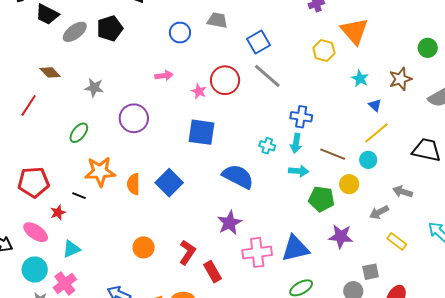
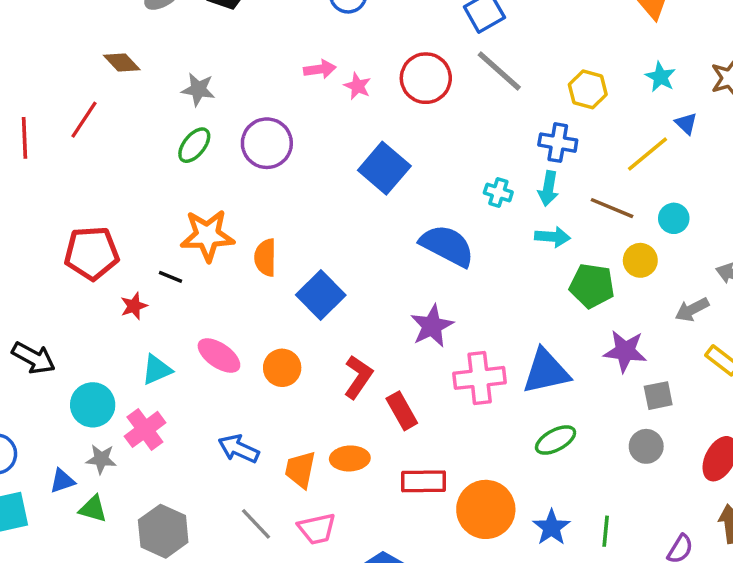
yellow hexagon: (324, 50) -> (588, 89), moved
pink star: (199, 91) -> (357, 86), moved
blue square: (201, 132) -> (384, 168), turned 32
green ellipse: (79, 133) -> (194, 145), moved
yellow line: (377, 133) -> (647, 154), moved
blue square: (169, 183) -> (321, 295), moved
pink ellipse: (36, 232) -> (219, 355), moved
gray square: (371, 272) -> (658, 396), moved

